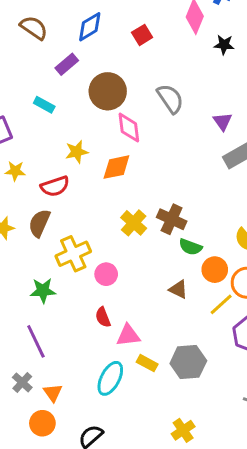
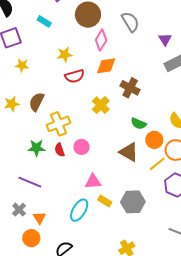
pink diamond: (129, 128) -> (101, 40), turned 35
orange diamond: (116, 167) -> (106, 66), moved
red semicircle: (55, 186) -> (75, 76), moved
brown cross: (172, 219) -> (130, 88), moved
pink circle: (106, 274) -> (82, 147), moved
brown triangle: (178, 289) -> (129, 152), size x1.5
red semicircle: (103, 317) -> (60, 150), moved
purple line: (36, 341) -> (30, 182), turned -45

